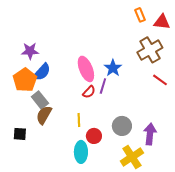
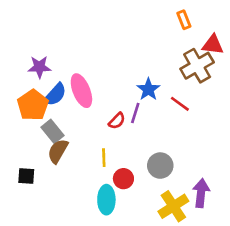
red triangle: (162, 22) -> (213, 45), moved
pink ellipse: (86, 69) -> (81, 91), moved
red line: (160, 80) -> (180, 104), moved
purple arrow: (150, 134) -> (201, 193), moved

